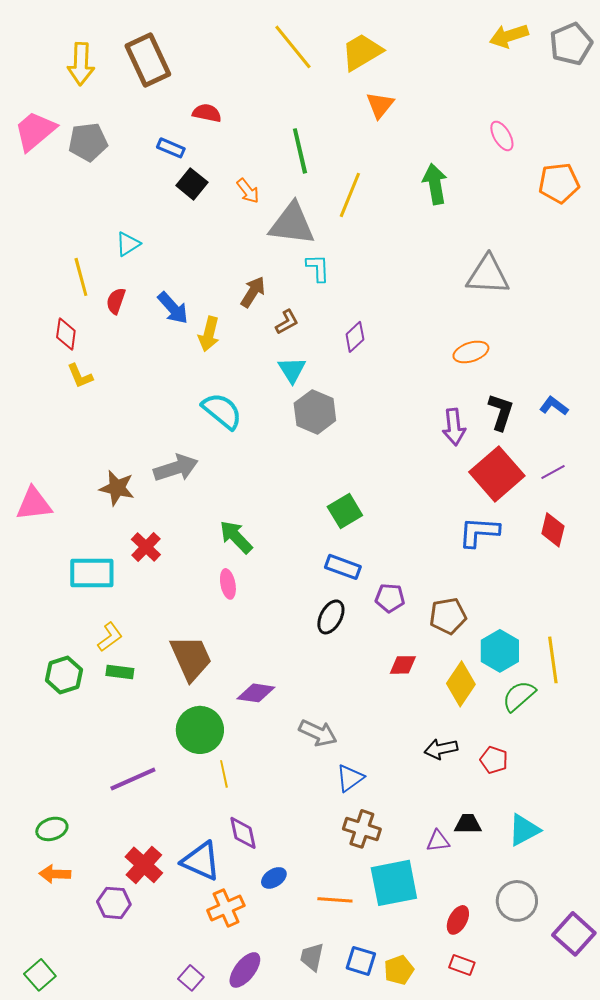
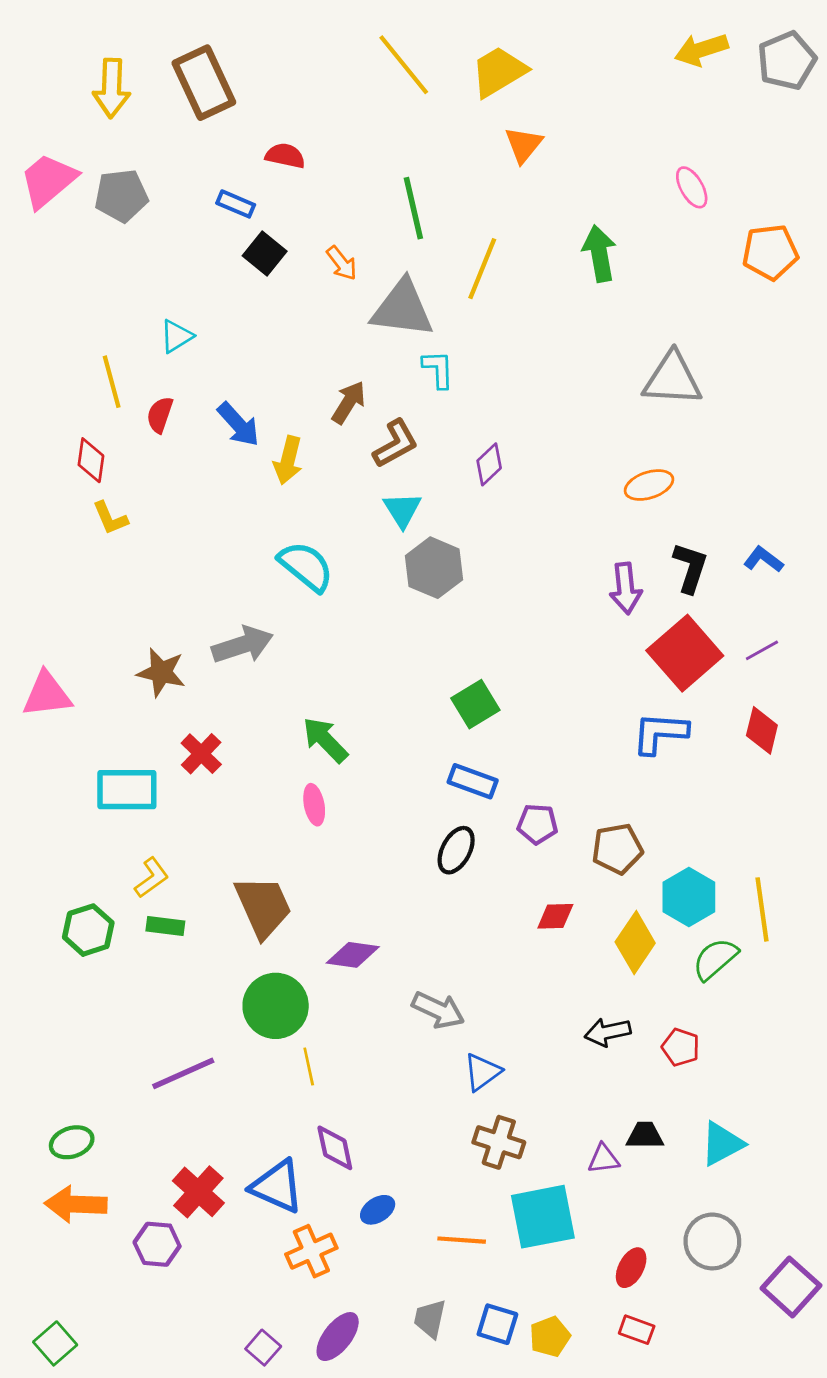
brown L-shape: (287, 322) -> (395, 444), size x1.4
orange arrow: (55, 874) -> (76, 1204), size x1.4

